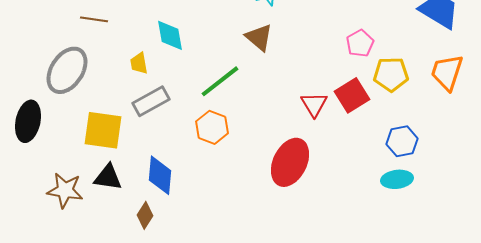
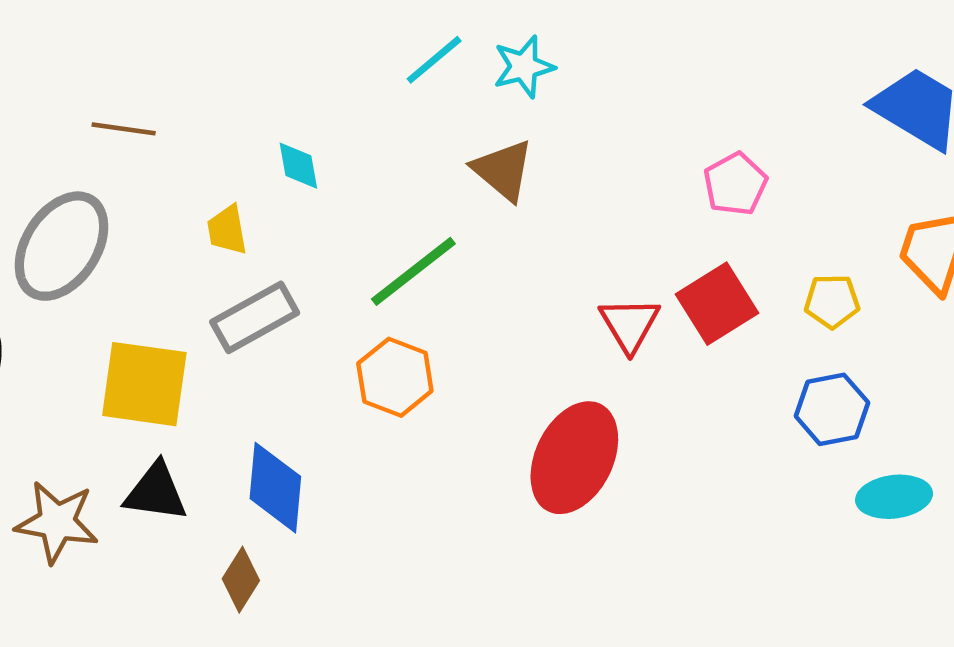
cyan diamond: (170, 35) -> (298, 166), size x0.7
yellow pentagon: (391, 74) -> (832, 301), moved, size x0.7
cyan ellipse: (397, 179) -> (894, 497), moved

